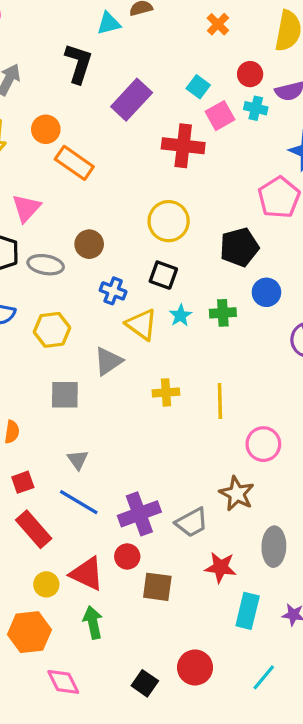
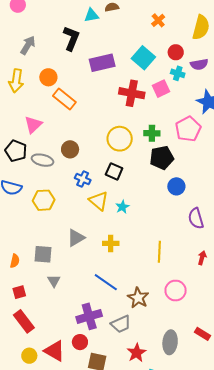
cyan square: (198, 87) -> (143, 58), size x1.6
purple rectangle: (132, 100) -> (102, 63), turned 30
pink square: (220, 116) -> (161, 89), moved
green cross: (223, 313) -> (152, 133), moved
cyan star: (181, 315) -> (122, 207), moved
gray triangle: (108, 361) -> (76, 238), moved
gray square: (65, 395) -> (43, 254), moved
yellow line: (220, 401) -> (159, 252), moved
pink circle: (263, 444) -> (176, 291), moved
brown star: (237, 494) -> (138, 298), moved
blue line: (79, 502) -> (106, 282), moved
red star: (220, 567) -> (137, 353), turned 30

